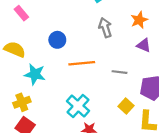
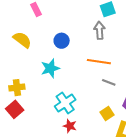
gray arrow: (105, 28) -> (100, 30), moved
orange line: (82, 63) -> (99, 62), moved
cyan star: (35, 74) -> (50, 68), moved, turned 30

